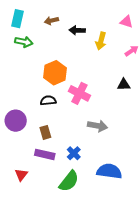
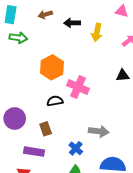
black semicircle: (48, 101) -> (55, 101), moved
gray arrow: (98, 126) -> (99, 131), moved
purple rectangle: (45, 154) -> (34, 152), moved

